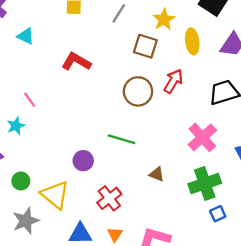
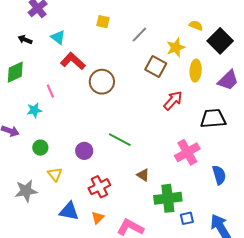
red L-shape: (76, 62) -> (73, 61), moved
brown circle: (138, 91) -> (102, 82), moved
green circle: (21, 181) -> (40, 148), moved
green cross: (205, 184) -> (168, 198), moved
yellow triangle: (55, 195) -> (55, 174), size x0.6

